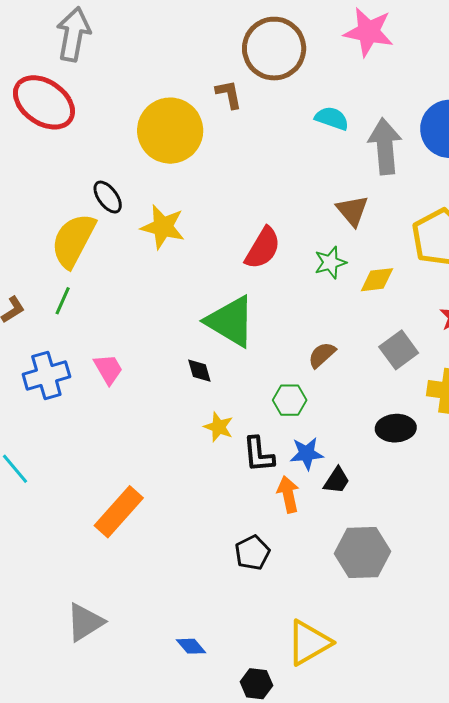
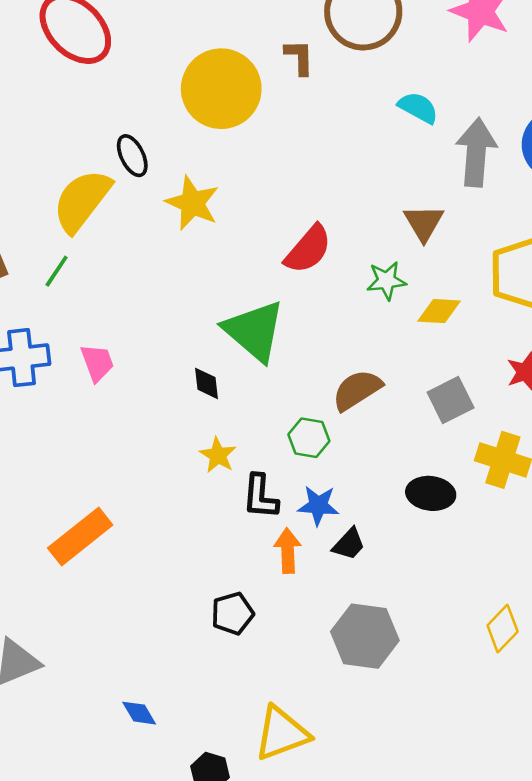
brown semicircle: (322, 355) -> (357, 390), size x1.4

